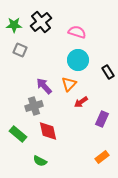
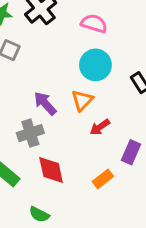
orange rectangle: (102, 157) -> (103, 179), moved

